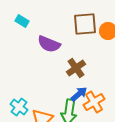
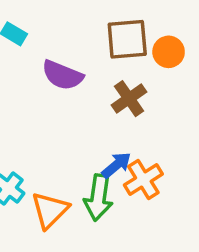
brown cross: (76, 68) -> (129, 99), moved

